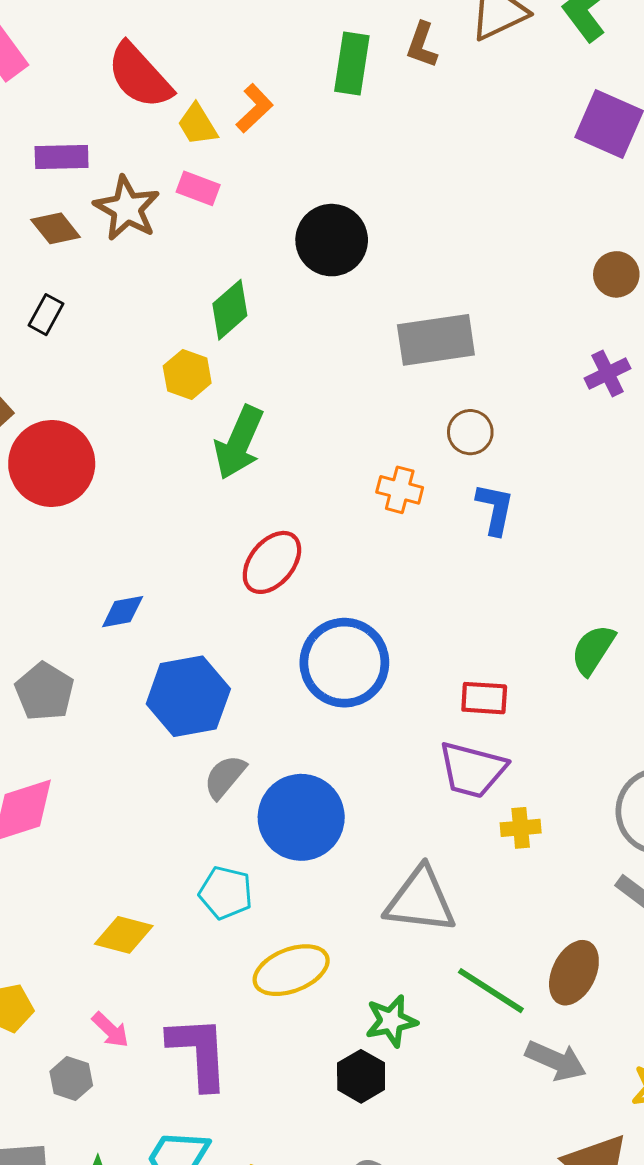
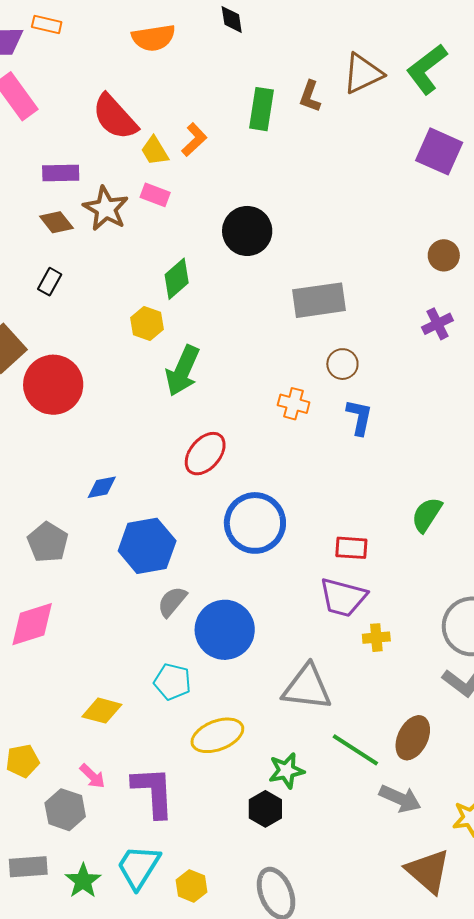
gray hexagon: (71, 1079) -> (65, 810), size x1.4

